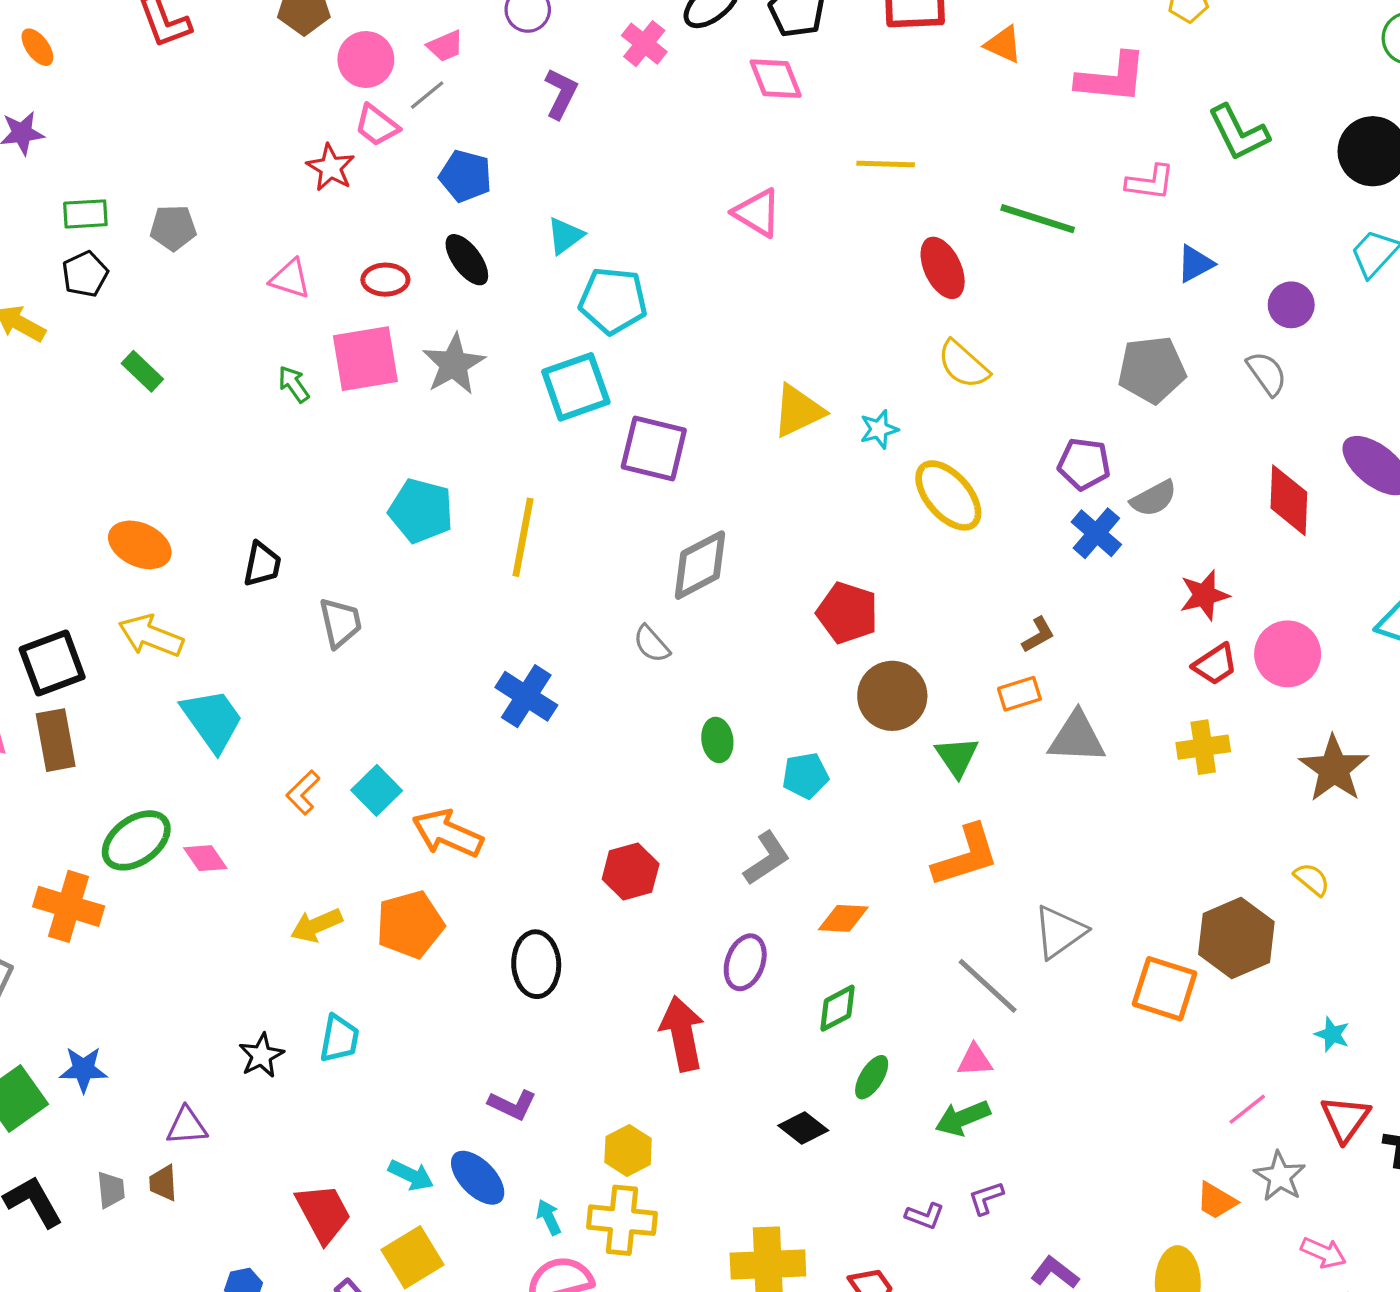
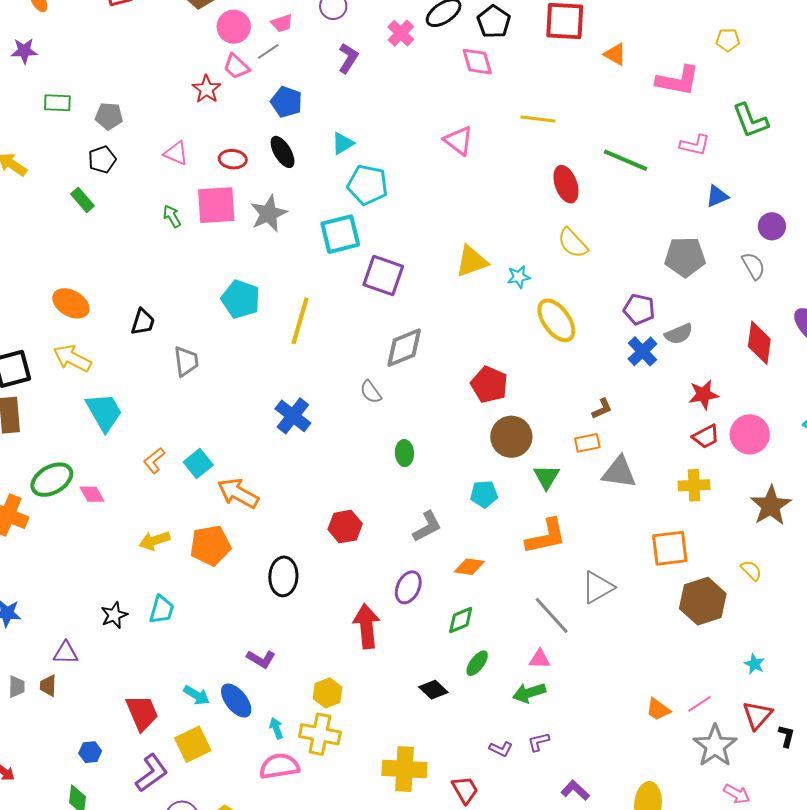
black pentagon: (85, 274) -> (102, 160), moved
cyan pentagon: (805, 776) -> (484, 494), moved
orange square: (1165, 989) -> (670, 548), moved, turned -30
gray star: (1280, 1176) -> (715, 746), size x1.4
orange trapezoid: (1216, 1201) -> (658, 709), moved

